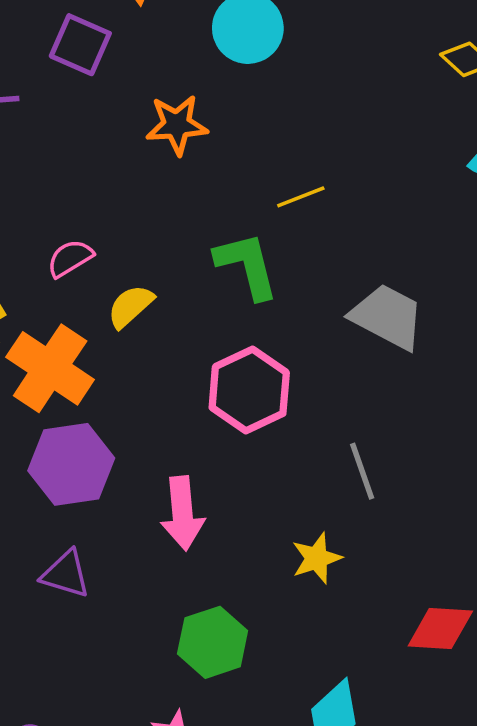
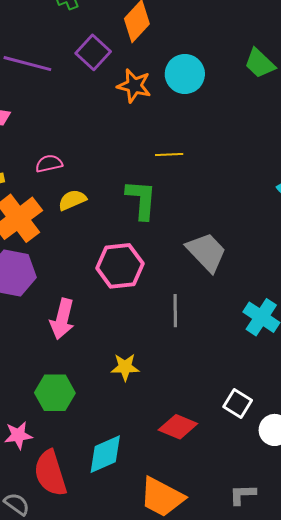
orange star: (177, 125) -> (134, 86), moved
yellow line: (301, 197) -> (169, 155), moved
gray line: (362, 471) -> (175, 311), moved

